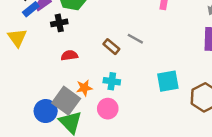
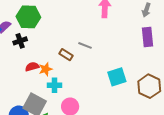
cyan cross: (112, 81) -> (54, 85), moved
orange star: (84, 88) -> (46, 69), moved

